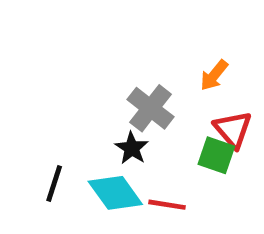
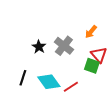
black star: (132, 148) -> (39, 47), moved
red line: (167, 205) -> (71, 87), turned -42

